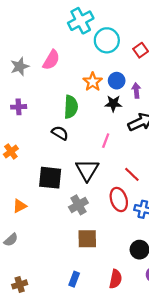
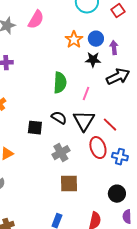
green semicircle: (71, 107) -> (60, 83), moved
black semicircle: (60, 133) -> (59, 118), moved
black triangle: (87, 170) -> (84, 121), moved
black square: (50, 178) -> (35, 128), size x0.7

